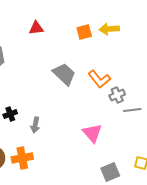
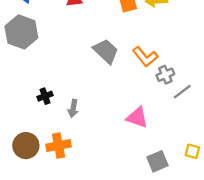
gray line: (132, 110) -> (182, 92), turned -30
pink triangle: (92, 133) -> (137, 117), turned -30

